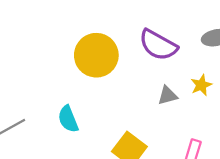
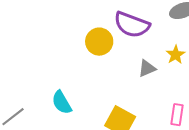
yellow circle: (96, 55) -> (99, 42), moved, size x0.7

